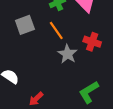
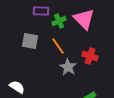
gray square: (25, 25) -> (30, 41), turned 30

